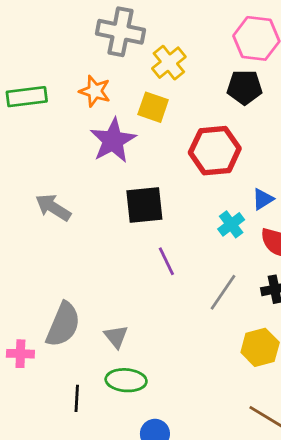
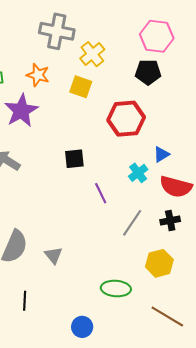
purple star: (113, 140) -> (21, 111), moved
black square: (144, 205) -> (74, 159), size x0.7
purple line: (166, 261) -> (101, 193), moved
green ellipse: (126, 380) -> (116, 289), moved

